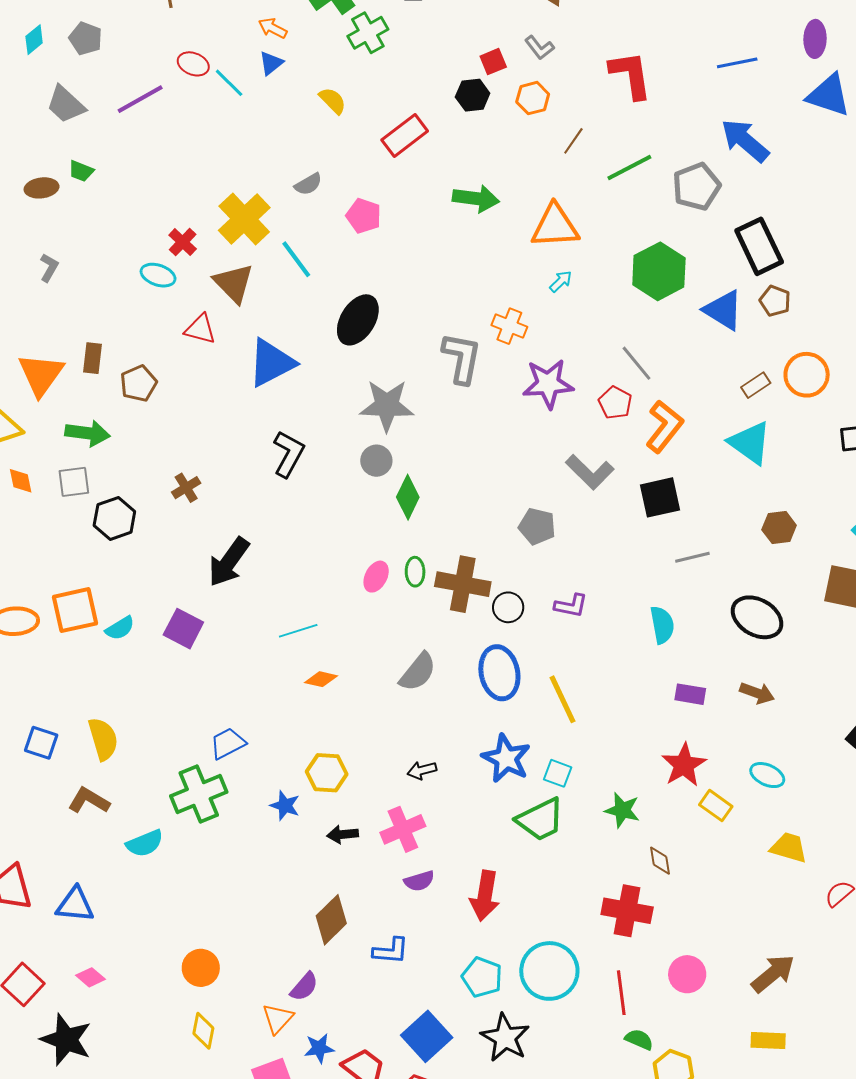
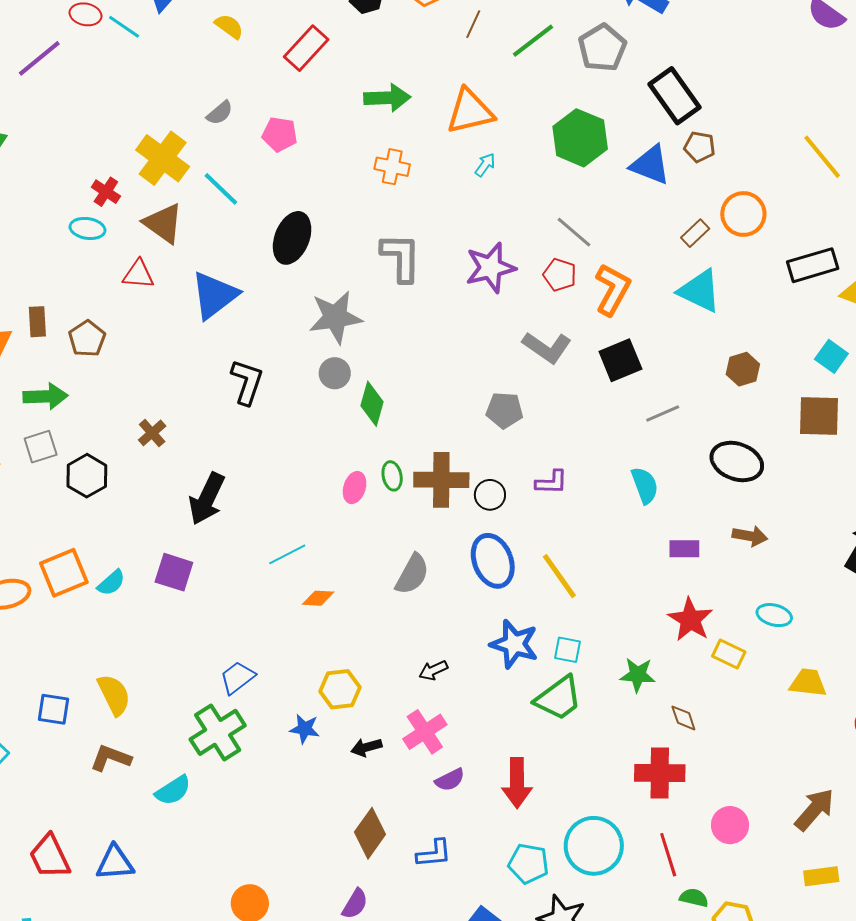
orange cross: (509, 326) -> (392, 167), moved

